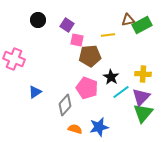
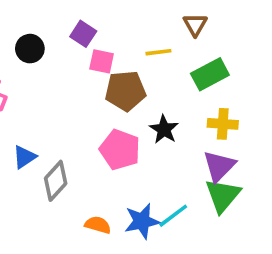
black circle: (38, 20) -> (30, 49), moved
brown triangle: (128, 20) -> (195, 25), turned -48
green rectangle: (142, 25) -> (210, 74), moved
cyan line: (121, 92) -> (173, 216), moved
gray diamond: (65, 105) -> (56, 181), moved

